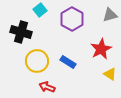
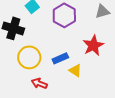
blue rectangle: (68, 62) -> (60, 58), turned -56
yellow triangle: (110, 74) -> (75, 70), moved

